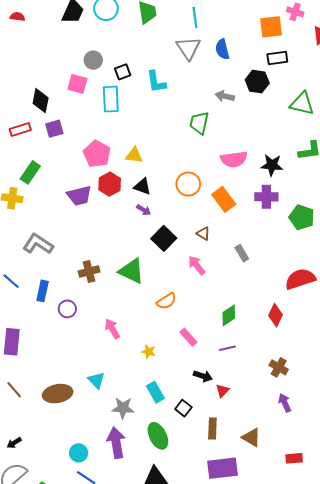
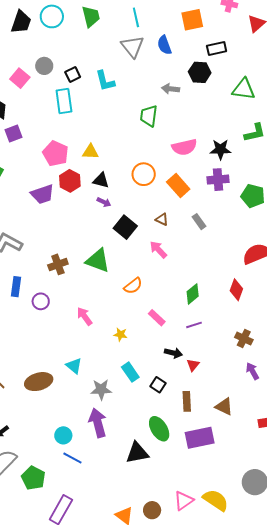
orange square: (271, 27) -> (192, 20), moved
pink square: (77, 84) -> (20, 78), moved, turned 30
gray rectangle: (242, 253) -> (199, 222), moved
green ellipse: (158, 436) -> (159, 429), moved

